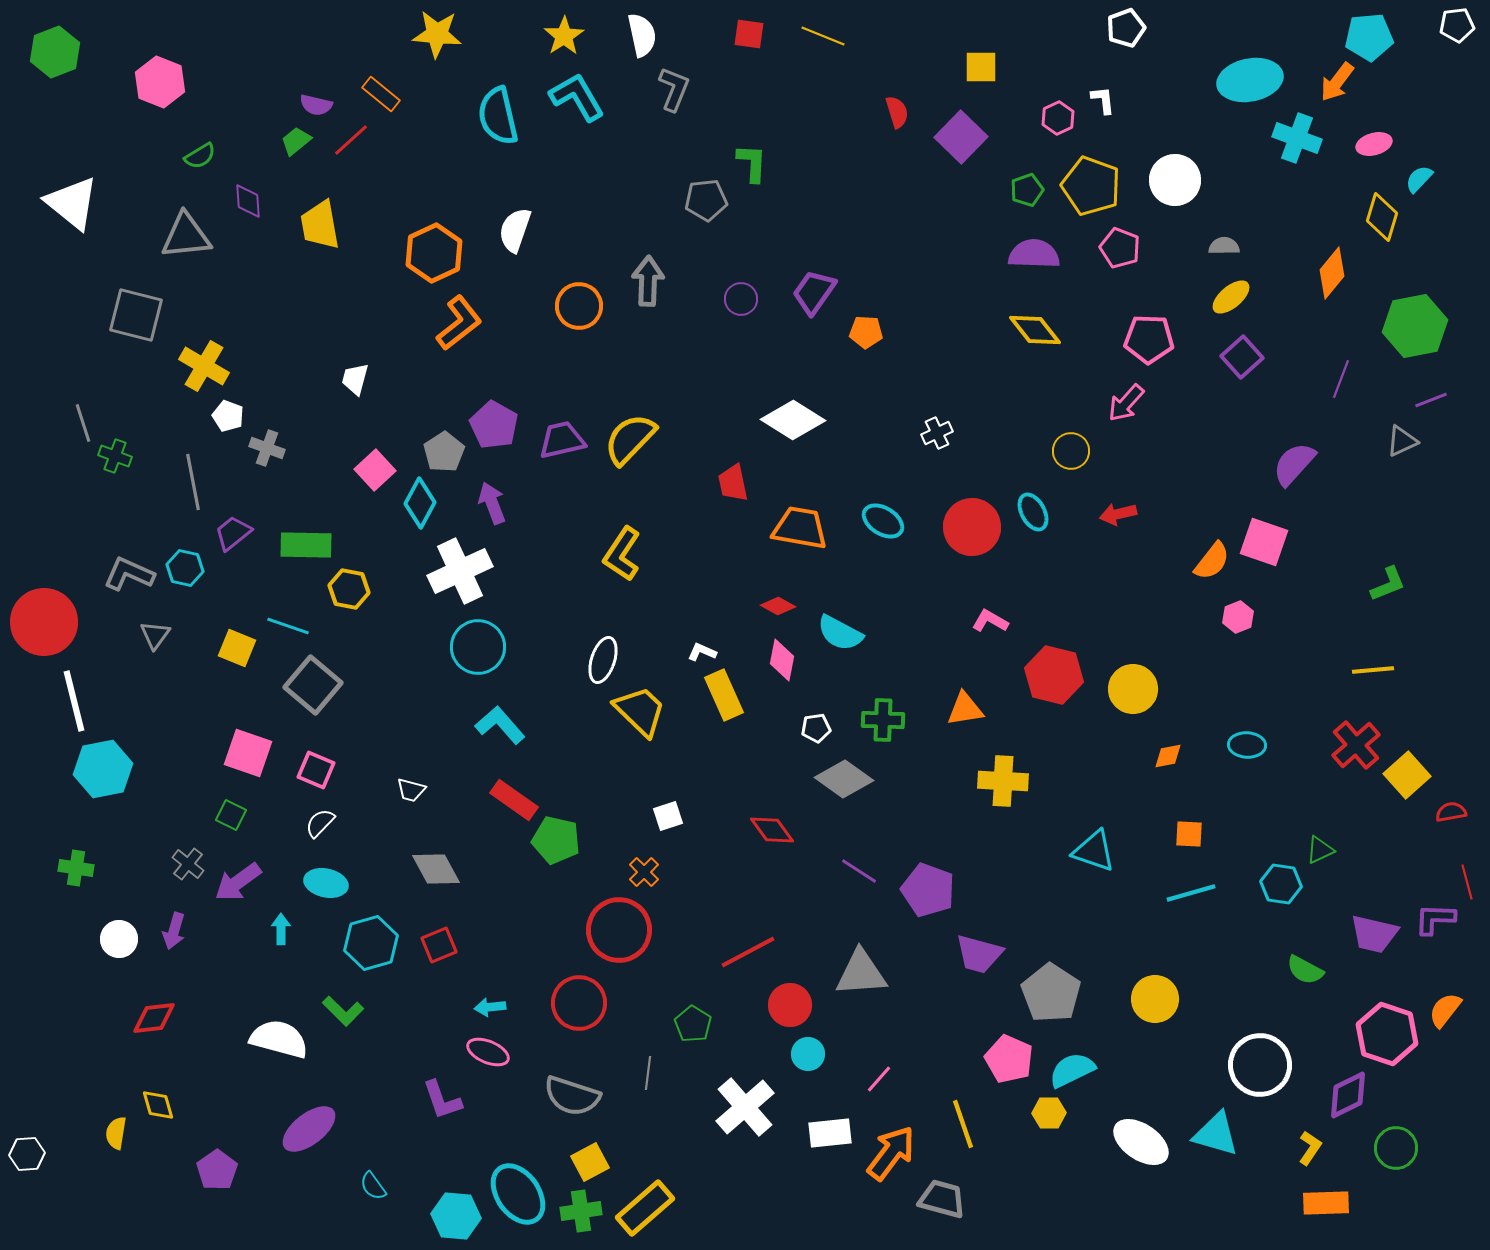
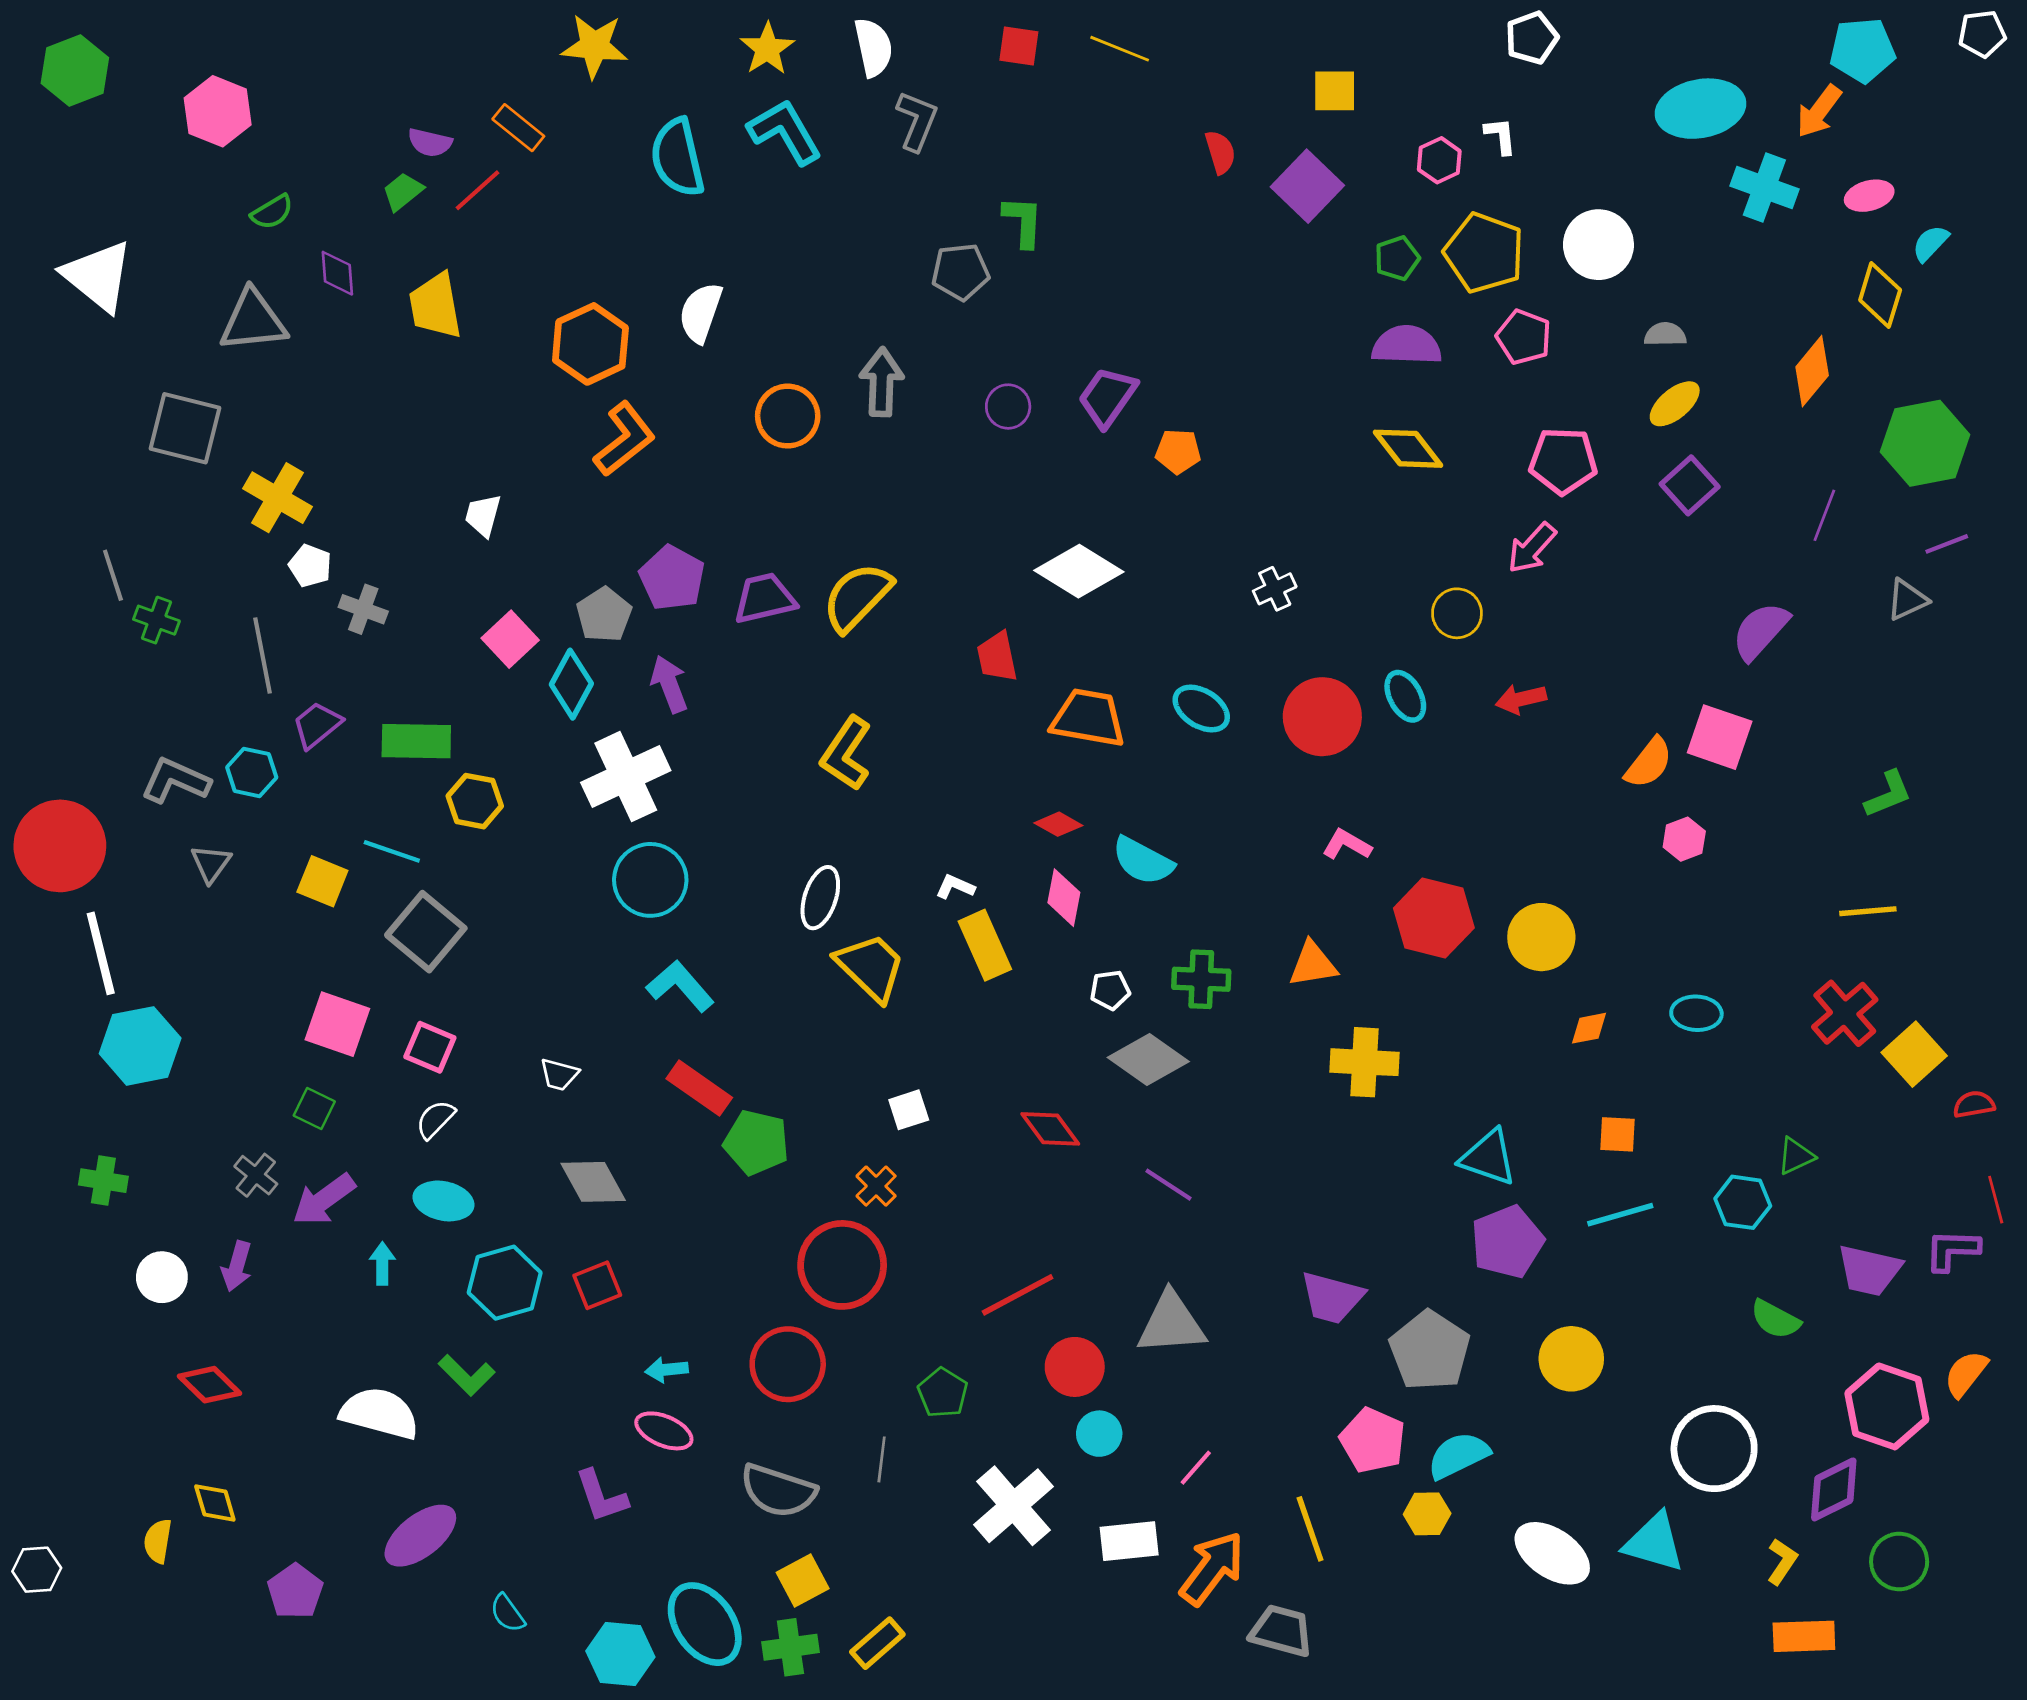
purple pentagon: (928, 890) -> (1507, 1242), moved, turned 30
red diamond: (154, 1018) -> (210, 1385), turned 51
yellow rectangle: (645, 1208) -> (877, 1643), size x0.7

